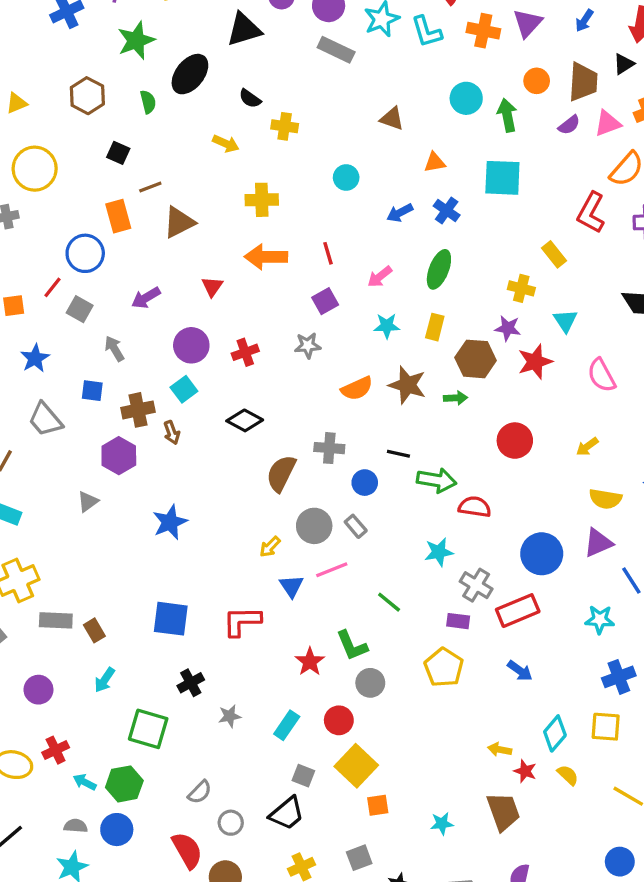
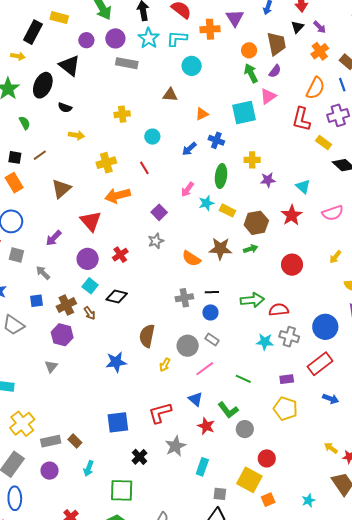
black triangle: (244, 30) -> (70, 66), turned -50
cyan L-shape: (427, 32) -> (177, 39), turned 125
black ellipse: (190, 74) -> (43, 85), moved
black semicircle: (250, 98) -> (65, 108), moved
cyan circle: (466, 98) -> (192, 66), moved
green arrow: (507, 115) -> (251, 73), moved
pink triangle: (608, 123) -> (268, 96), moved
yellow cross: (285, 126) -> (122, 114), moved
brown line: (150, 187) -> (40, 155), moved
orange rectangle: (118, 216) -> (14, 183), moved
red line: (328, 253) -> (144, 168), moved
yellow rectangle: (554, 254) -> (324, 143), moved
red triangle: (212, 286) -> (91, 221), size x1.6
yellow cross: (521, 288) -> (252, 160), moved
cyan star: (387, 326) -> (206, 203), moved
yellow rectangle: (435, 327) -> (227, 210), turned -63
purple star: (508, 328) -> (268, 180), moved
pink semicircle: (601, 375) -> (333, 213), turned -65
orange semicircle: (357, 388) -> (191, 259), turned 72
black diamond: (245, 420) -> (117, 296), moved
black line: (398, 454) -> (212, 292), moved
brown semicircle: (281, 473) -> (147, 336), moved
blue star: (170, 522) -> (116, 362), moved, turned 30
cyan star: (439, 552) -> (265, 342), turned 30
gray cross: (476, 585) -> (289, 337), moved
blue triangle: (291, 586) -> (196, 399), moved
purple circle: (38, 690) -> (50, 471), moved
gray star: (230, 716) -> (175, 446), moved, size x1.5
red circle: (339, 720) -> (267, 458), moved
yellow arrow: (500, 750) -> (331, 448), turned 40

